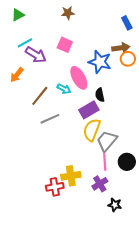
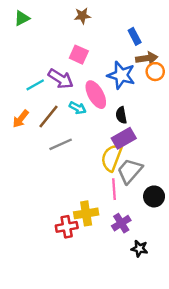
blue rectangle: (127, 23) -> (135, 36), moved
cyan line: (25, 43) -> (35, 85), moved
purple arrow: (36, 55) -> (61, 79), moved
orange arrow: (17, 75) -> (21, 119), moved
purple rectangle: (89, 110) -> (124, 138), moved
pink line: (105, 162) -> (114, 189), moved

